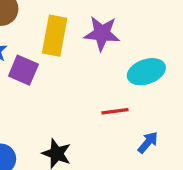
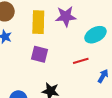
purple square: (23, 70) -> (40, 54), moved

